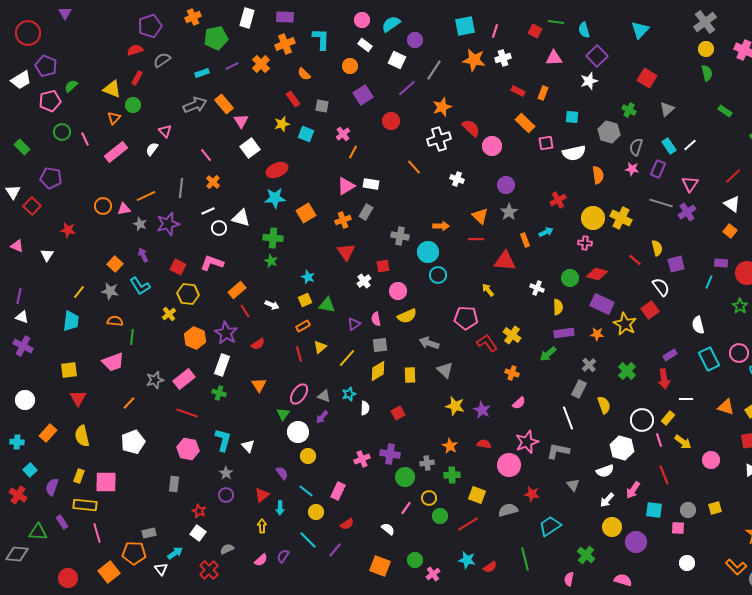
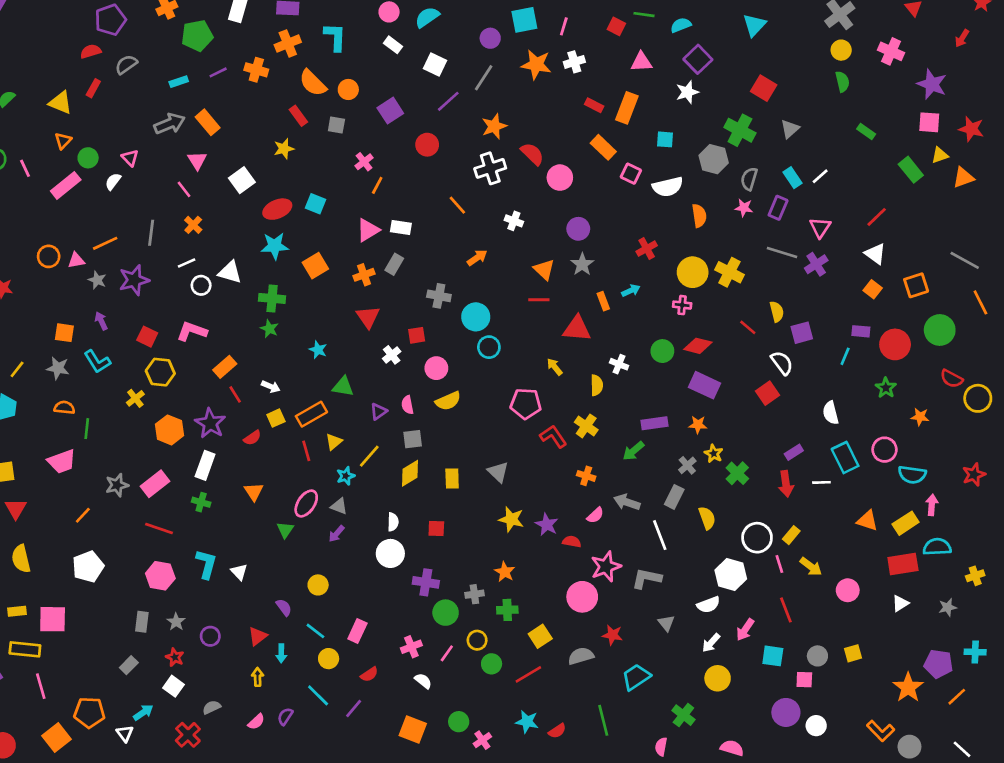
cyan semicircle: (584, 30) -> (681, 25), turned 84
purple circle: (415, 40) -> (490, 38), moved
orange cross: (261, 64) -> (256, 70), turned -30
orange circle: (350, 66) -> (348, 89), moved
orange semicircle: (304, 74) -> (313, 83), size x1.6
orange rectangle: (543, 93) -> (627, 108), size x1.6
green circle: (133, 105) -> (88, 158), moved
green cross: (629, 110) -> (740, 130), size x1.6
pink triangle: (241, 121) -> (197, 160), moved
cyan square: (306, 134) -> (315, 204), moved
pink square: (546, 143) -> (631, 174), turned 35
orange arrow: (441, 226) -> (477, 258), moved, turned -35
orange square: (115, 264) -> (64, 333), turned -35
yellow square: (305, 300) -> (276, 418), moved
yellow semicircle: (558, 307) -> (597, 385), moved
yellow star: (625, 324) -> (714, 454), moved, size x0.6
orange rectangle: (303, 326) -> (311, 414), size x1.6
gray arrow: (429, 343) -> (627, 502), moved
cyan star: (349, 394) -> (346, 476), moved
white line: (686, 399) -> (821, 482), moved
red square: (398, 413) -> (436, 528), turned 32
white circle: (298, 432) -> (390, 553), moved
red semicircle: (484, 444) -> (572, 542), moved
pink cross: (362, 459) -> (411, 647), moved
gray star: (226, 473) -> (176, 622), moved
yellow rectangle: (79, 476) -> (17, 611), turned 64
yellow square: (477, 495) -> (540, 636), turned 36
gray rectangle: (149, 533) -> (129, 665), moved, turned -32
purple circle: (636, 542) -> (786, 712), moved

